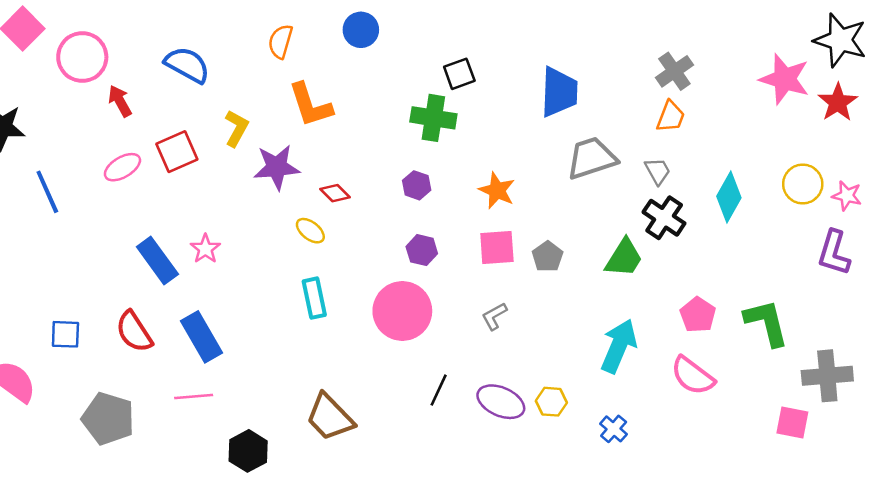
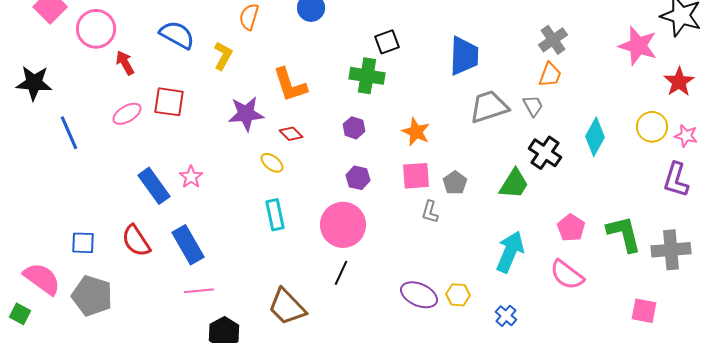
red star: (838, 102) -> (679, 82), moved
orange L-shape: (310, 105) -> (290, 85), moved
yellow L-shape: (236, 128) -> (223, 56), moved
red square: (177, 152) -> (169, 102), turned 32
gray trapezoid: (658, 171) -> (533, 106), moved
gray L-shape: (494, 316) -> (430, 212), moved, turned -45
gray cross: (827, 376) -> (671, 250), moved
black line: (439, 390) -> (341, 273), moved
pink line: (194, 397) -> (199, 291), moved
gray pentagon: (108, 419) -> (92, 296), moved

